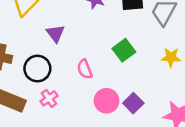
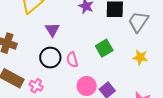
black circle: (37, 69) -> (50, 58), moved
pink cross: (49, 98) -> (36, 86), moved, turned -32

